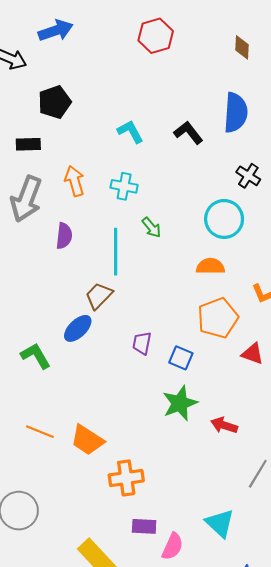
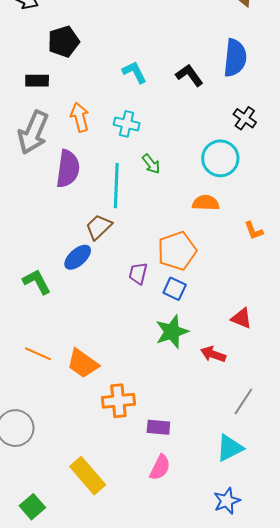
purple semicircle: (64, 236) -> (68, 169), size x1.5
orange pentagon: (218, 318) -> (177, 251), moved
red triangle: (253, 354) -> (242, 318), moved
cyan triangle: (220, 523) -> (230, 448), moved, turned 48
purple rectangle: (144, 526) -> (158, 427), moved

